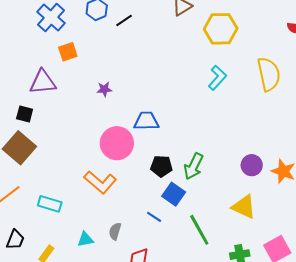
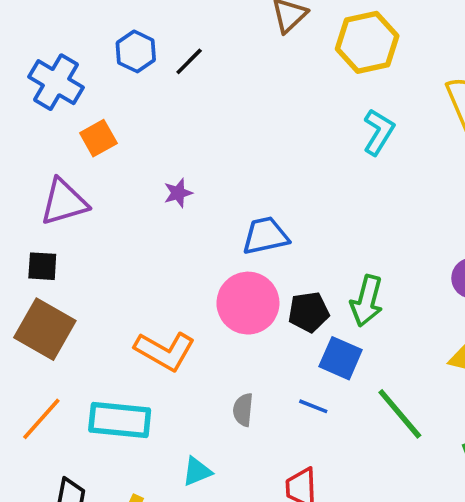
pink circle: (117, 143) -> (248, 303), moved
orange L-shape: (100, 182) -> (165, 351), moved
cyan rectangle: (50, 204) -> (120, 420), size x1.4
gray semicircle: (115, 231) -> (243, 410), moved

